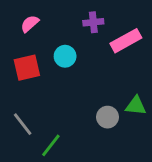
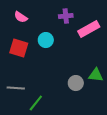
pink semicircle: (30, 24) -> (21, 17), turned -104
red square: (27, 68) -> (19, 48), turned 30
gray line: (23, 124) -> (16, 88), turned -48

